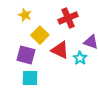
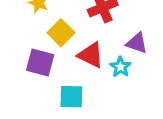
cyan square: (30, 78) -> (71, 97), moved

